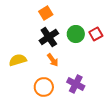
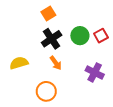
purple cross: (76, 84) -> (95, 72), moved

